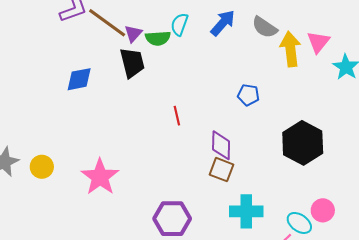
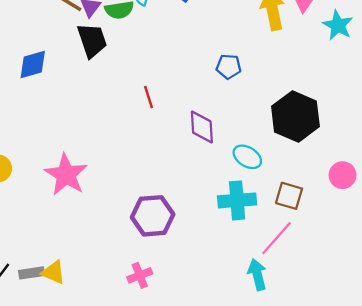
brown square: (221, 170) -> (289, 196), moved
pink circle: (323, 210) -> (343, 175), moved
cyan ellipse: (299, 223) -> (247, 157), moved

